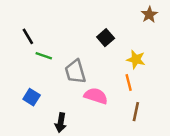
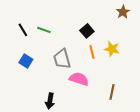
green line: (44, 56) -> (44, 30), moved
orange line: (129, 83) -> (92, 52), moved
blue square: (32, 97) -> (26, 61), moved

